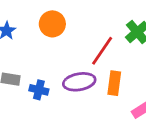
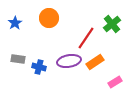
orange rectangle: (114, 83) -> (95, 62), turned 48

